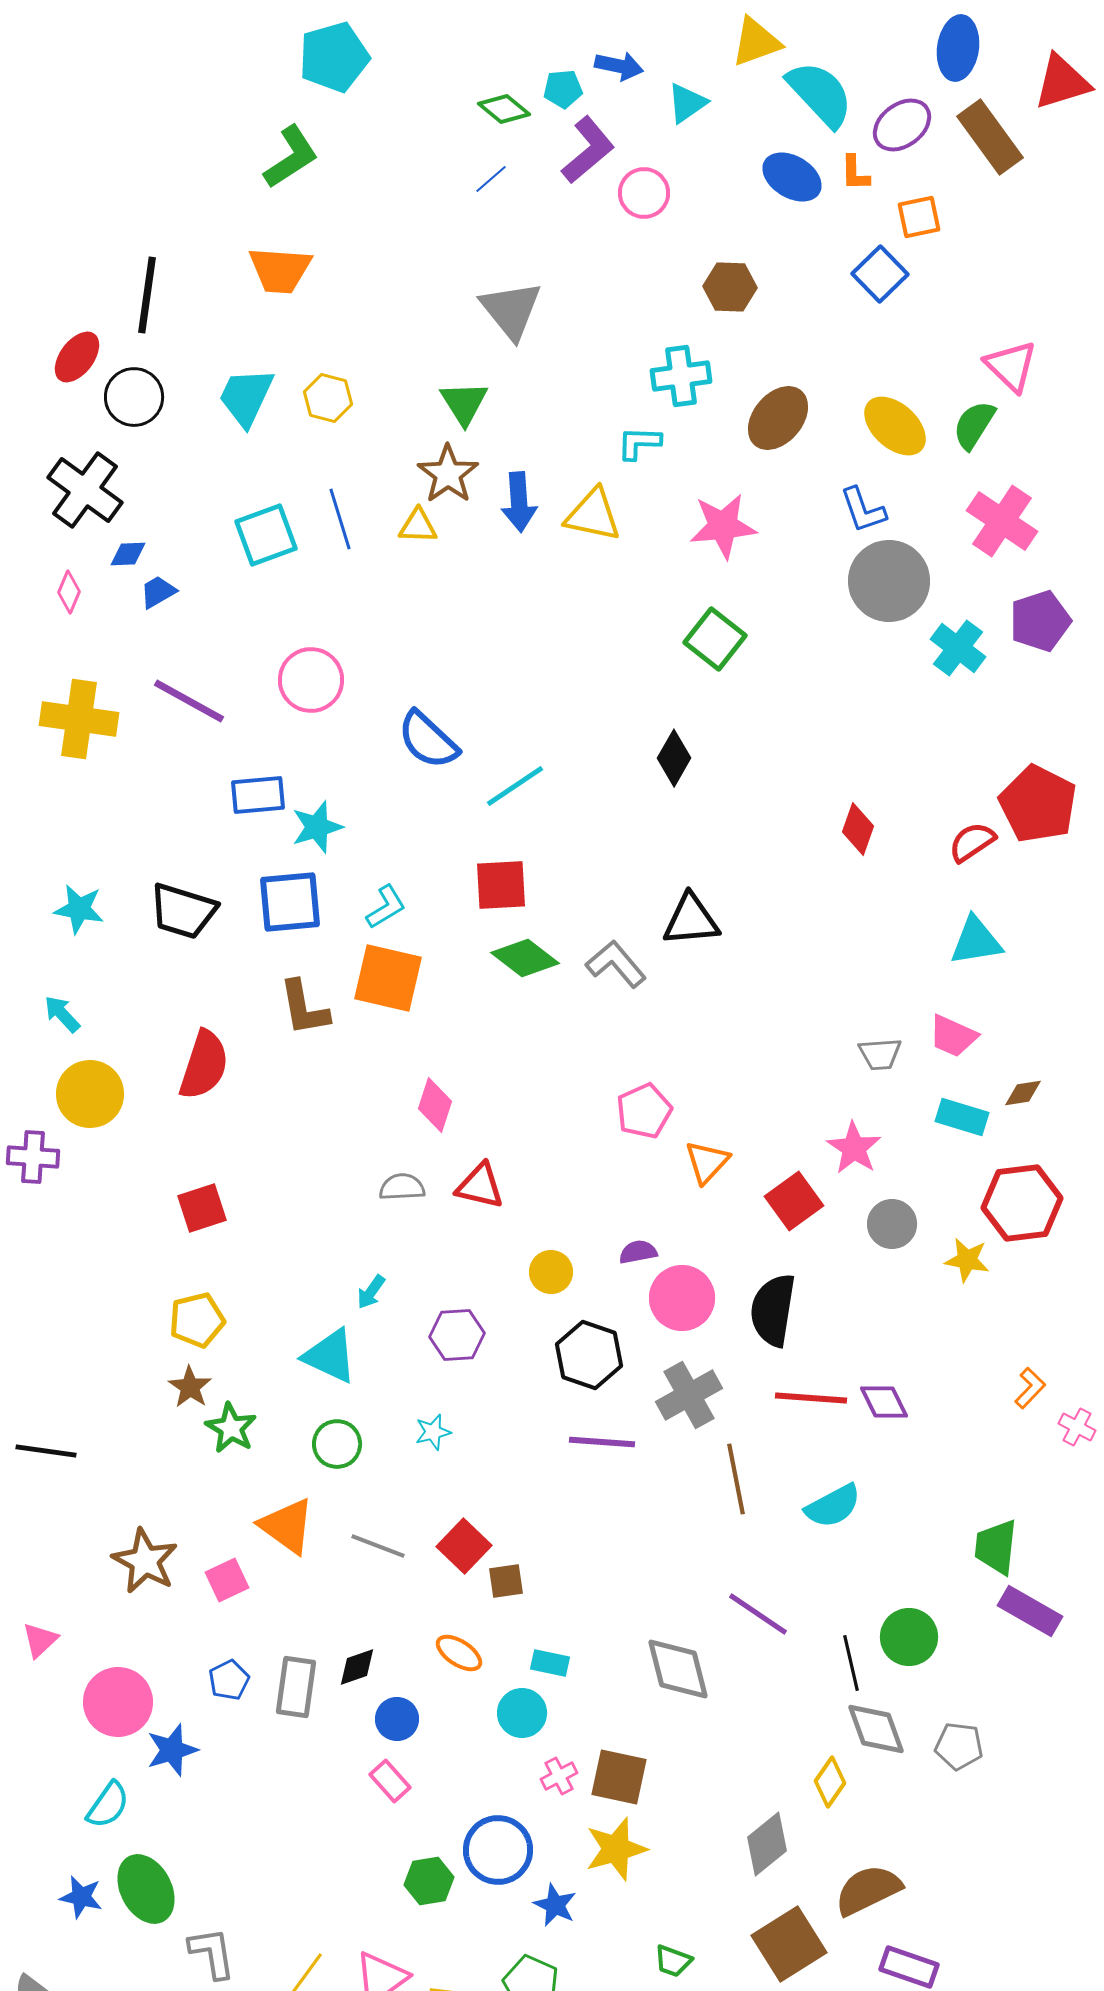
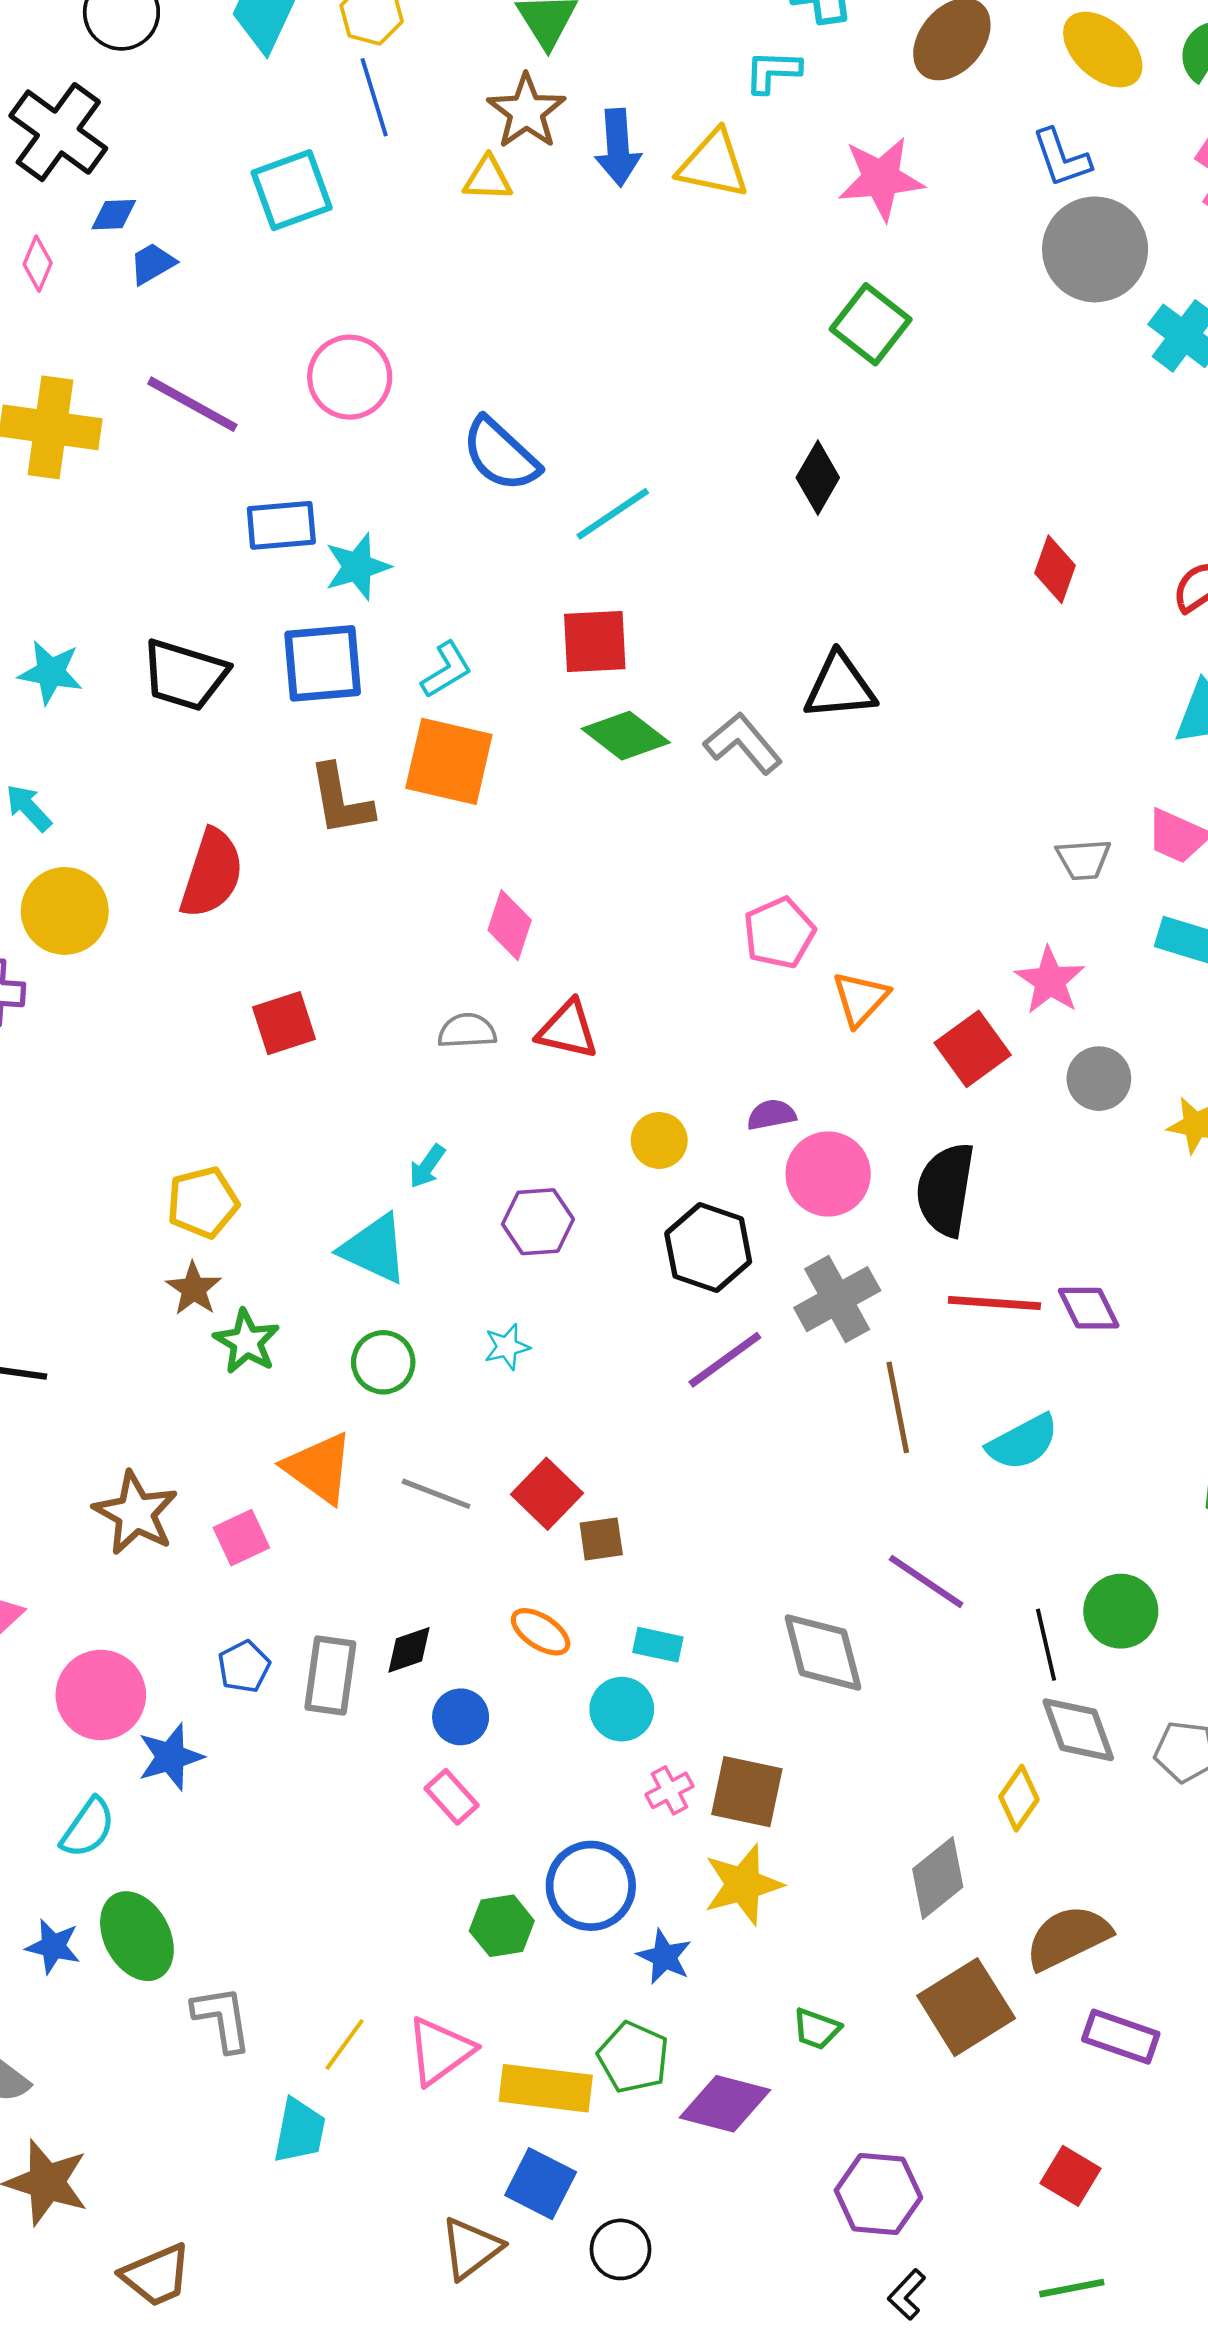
blue line: (340, 519) -> (374, 97), moved
red square: (202, 1208) -> (284, 1023), moved
purple line: (602, 1442) -> (725, 1360), turned -40

